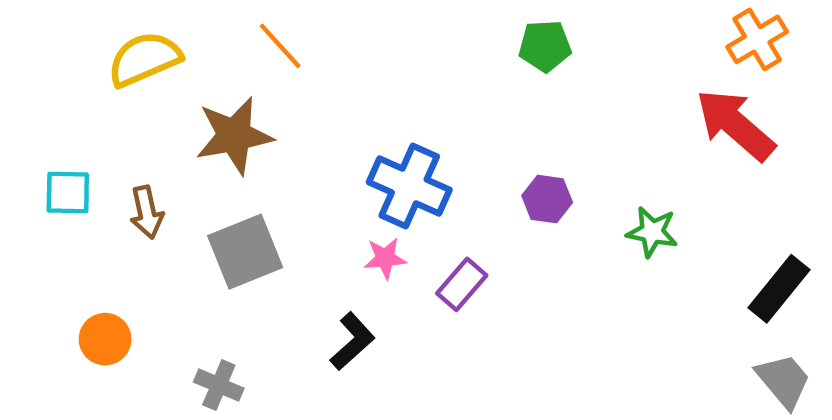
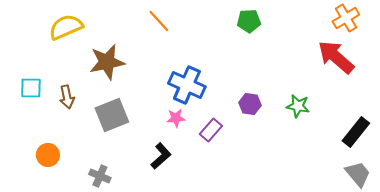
orange line: (280, 46) -> (159, 21), moved
purple hexagon: (547, 199) -> (250, 104), moved

